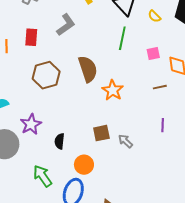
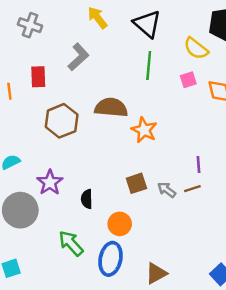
yellow semicircle: (154, 16) -> (196, 48), moved, size x1.5
brown semicircle: (88, 69) -> (111, 107), turned -60
brown line: (160, 87) -> (192, 189), moved
purple line: (163, 125) -> (198, 165), moved

